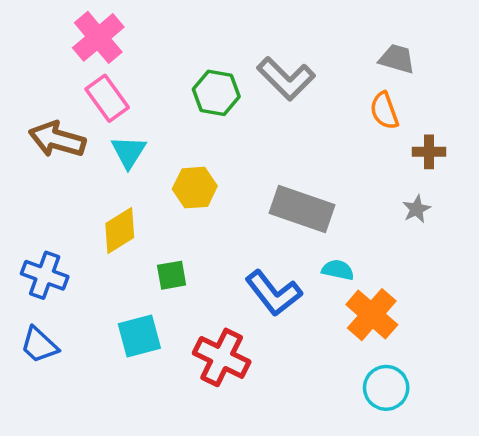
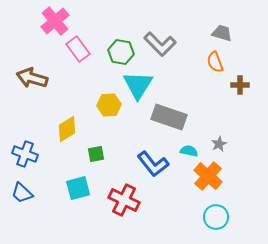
pink rectangle: (107, 98) -> (78, 49), moved
cyan triangle: (129, 152) -> (138, 85), moved, size x1.5
gray star: (417, 209) -> (219, 144), moved

